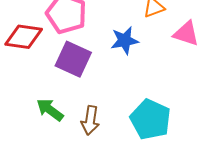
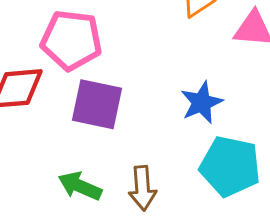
blue star: (125, 40) -> (202, 103), moved

